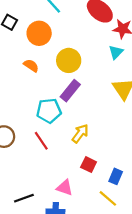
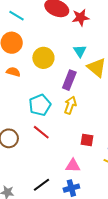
cyan triangle: (116, 52) -> (80, 51), moved
purple rectangle: (70, 91) -> (69, 80), moved
yellow arrow: (80, 133) -> (70, 105), moved

